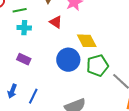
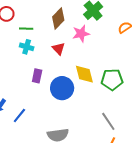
purple rectangle: (24, 59) -> (37, 76), moved, turned 64
green pentagon: (97, 66) -> (112, 80), moved

